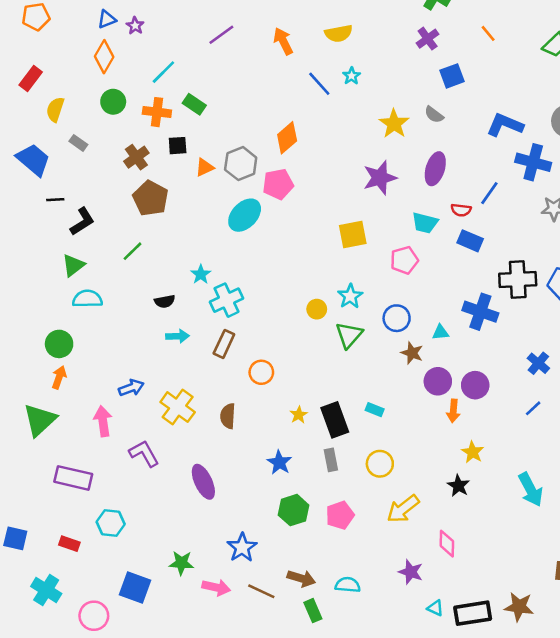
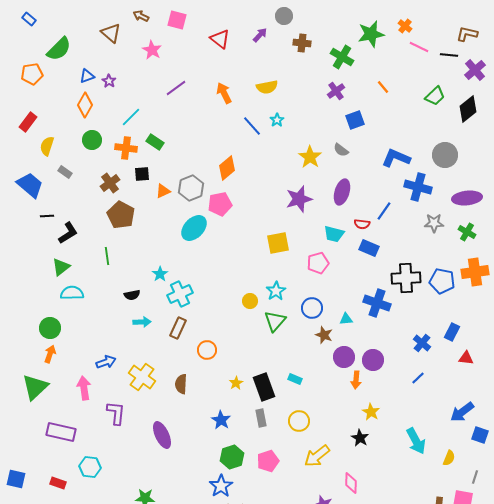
green line: (133, 251) -> (107, 256), turned -54
purple L-shape: (144, 453) -> (116, 413), turned 35
blue star: (242, 547) -> (221, 486), moved

